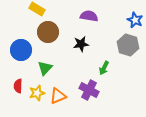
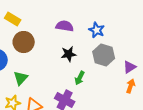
blue star: (135, 20) -> (97, 30), moved
black star: (81, 44) -> (69, 54), moved

